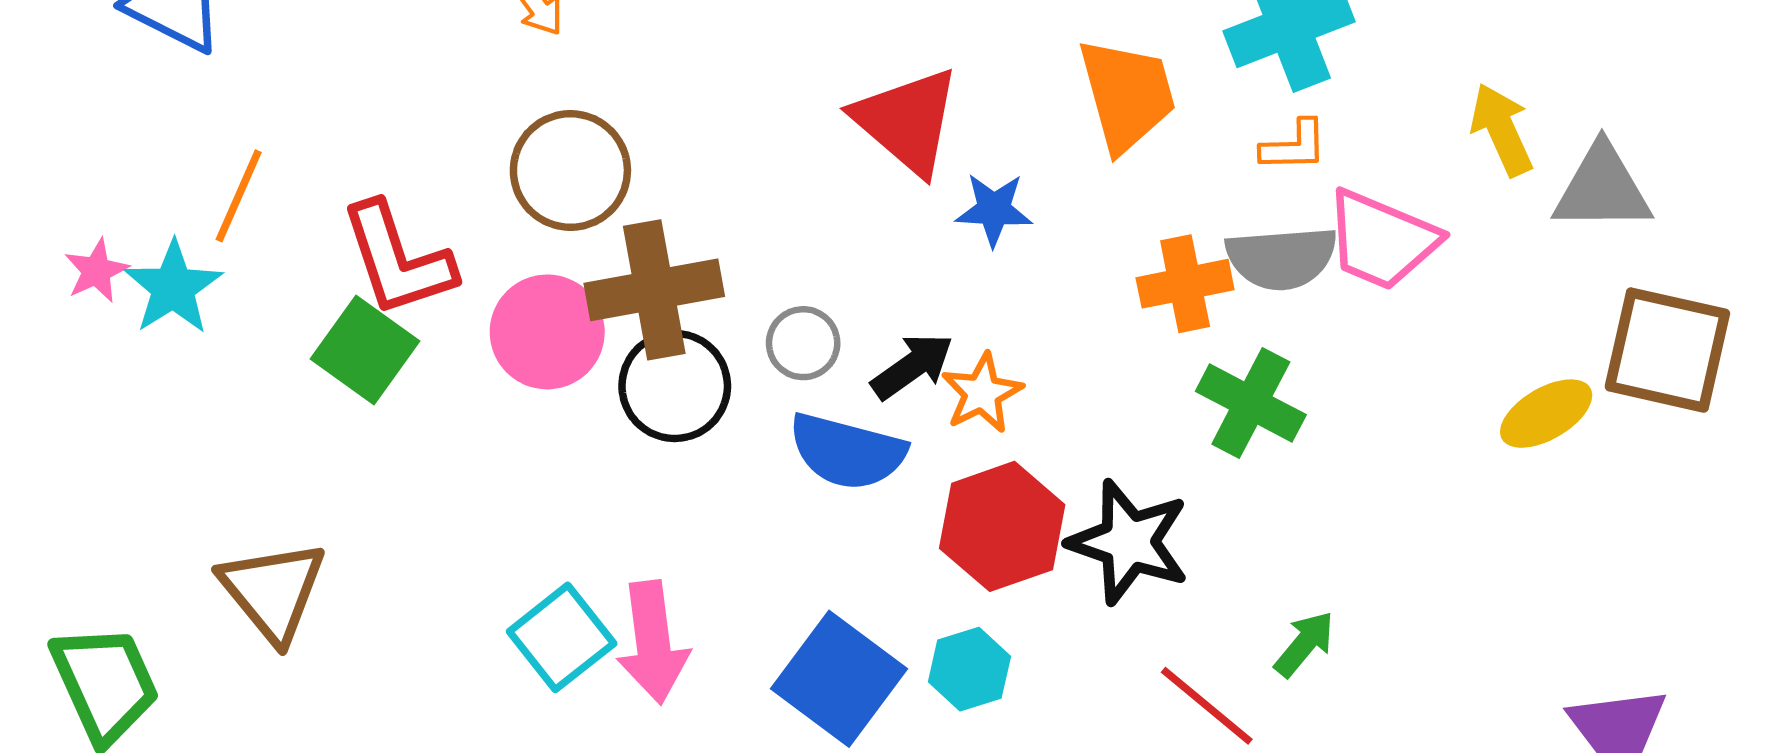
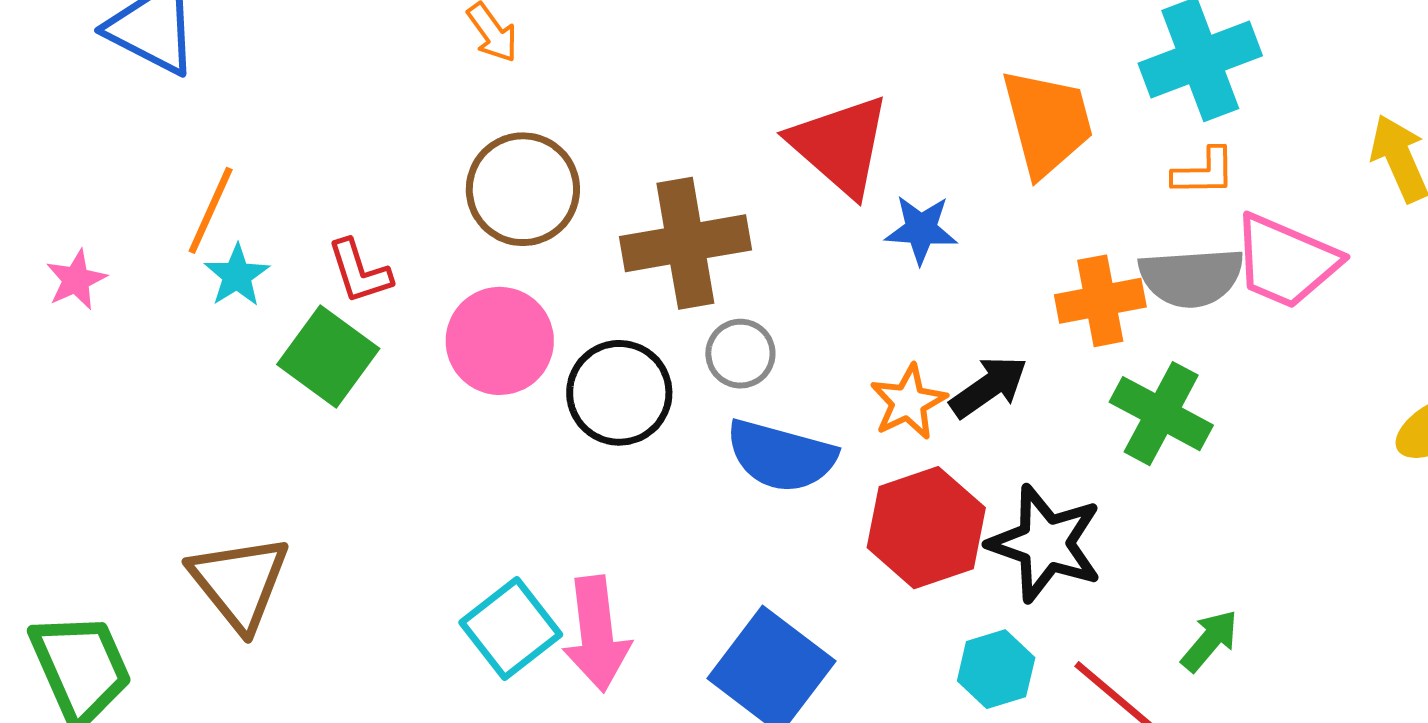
red L-shape: (397, 259) -> (359, 271), size x0.6
cyan star: (173, 288) -> (237, 276), moved, size x0.7
brown cross: (654, 290) -> (685, 243), moved
black arrow: (912, 366) -> (989, 387), moved
cyan hexagon: (969, 669) -> (996, 669), moved

